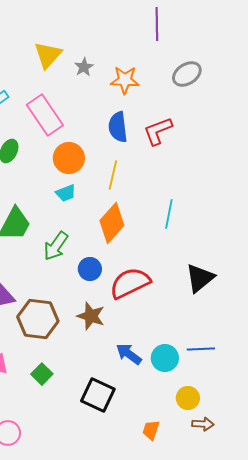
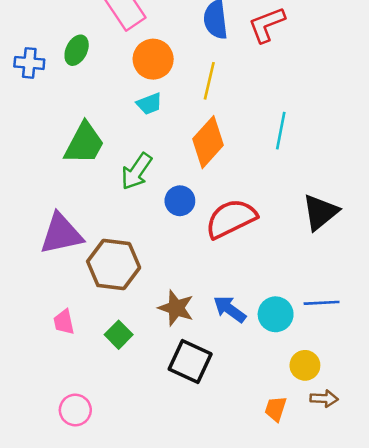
brown star: (91, 316) -> (176, 308), moved
orange trapezoid: (151, 430) -> (276, 409), moved

